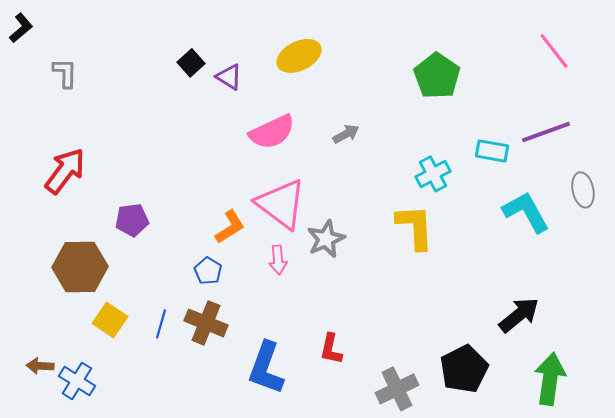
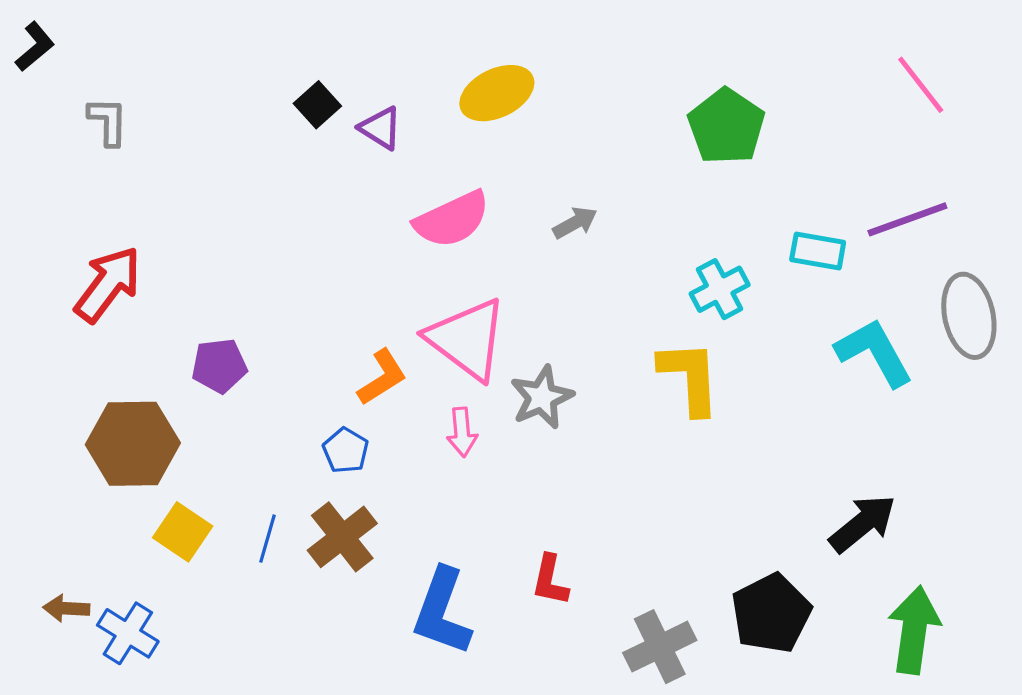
gray ellipse: (583, 190) -> (969, 316), size x1.4
brown cross: (206, 323) -> (342, 537), turned 30

